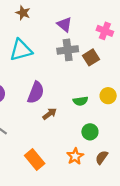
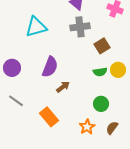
brown square: (91, 57) -> (102, 46), moved
green semicircle: (80, 101) -> (100, 72), moved
orange rectangle: (35, 159) -> (49, 117), moved

